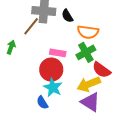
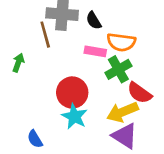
brown line: (31, 26) -> (45, 35), turned -54
pink rectangle: (58, 53) -> (95, 51), moved
blue semicircle: (42, 103) -> (35, 139), moved

